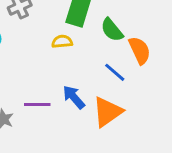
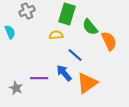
blue line: (115, 72) -> (75, 55), moved

